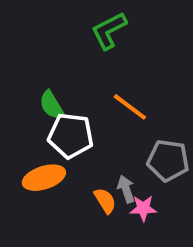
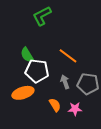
green L-shape: (109, 31) -> (42, 16), moved
gray arrow: (126, 189) -> (65, 82), moved

